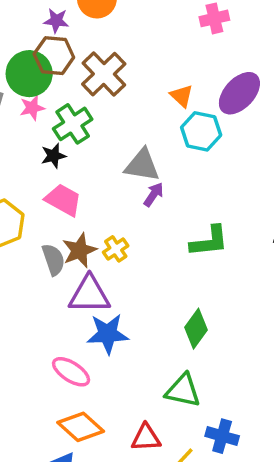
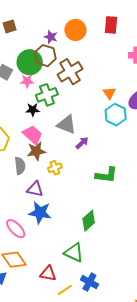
gray triangle: (142, 165) -> (67, 125), moved
brown star: (79, 250) -> (36, 151), moved
purple triangle: (89, 295) -> (35, 189), size x0.7

